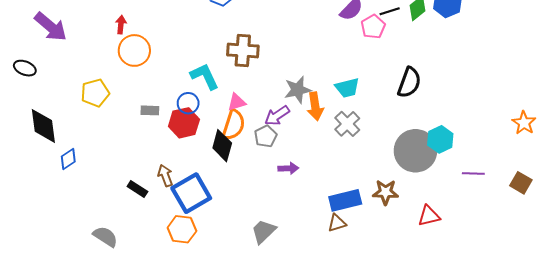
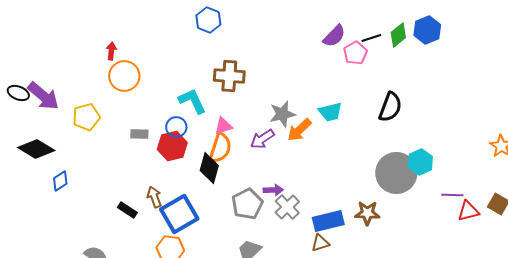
purple arrow: (51, 27) -> (43, 96), moved
orange arrow: (315, 106) -> (299, 130), turned 56
gray cross: (347, 124) -> (287, 207), moved
black diamond: (43, 126) -> (36, 149), turned -51
gray pentagon: (266, 136) -> (247, 204), moved, size x1.4
red triangle: (429, 216) -> (468, 211), moved

